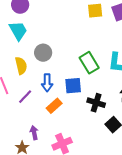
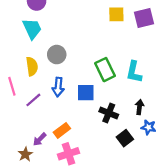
orange rectangle: (54, 106) -> (62, 130), moved
purple arrow: (34, 133) -> (40, 139), turned -128

